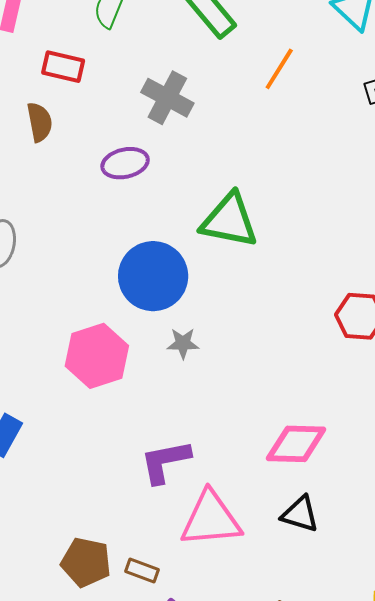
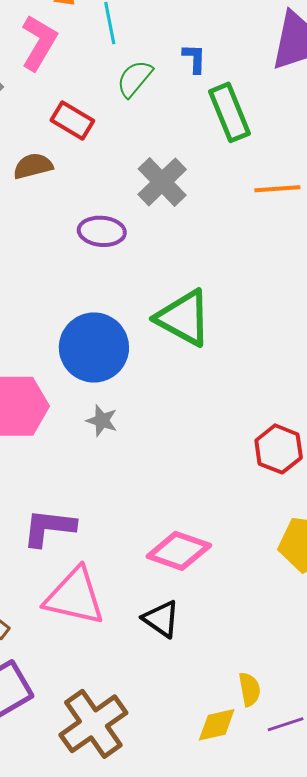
orange line: (279, 69) -> (277, 189), turned 36
brown semicircle: (40, 122) -> (33, 166), turned -111

